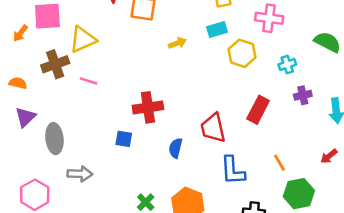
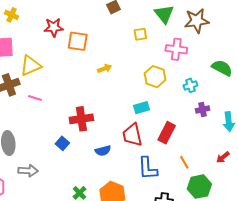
cyan rectangle: (217, 30) -> (142, 108), moved
red rectangle: (258, 110) -> (167, 133), moved
blue square: (124, 139) -> (62, 143), turned 32
blue semicircle: (176, 148) -> (103, 151), turned -119

